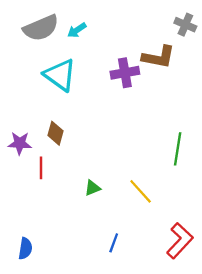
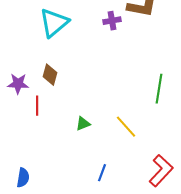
purple cross: (125, 73) -> (112, 21), size x0.7
cyan triangle: (60, 75) -> (54, 23), turned 44

